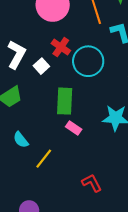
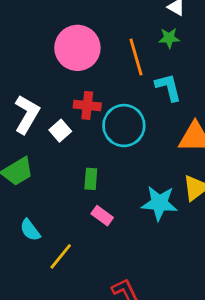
red cross: (61, 47) -> (87, 105), turned -30
green rectangle: (65, 101) -> (91, 179), size x0.6

